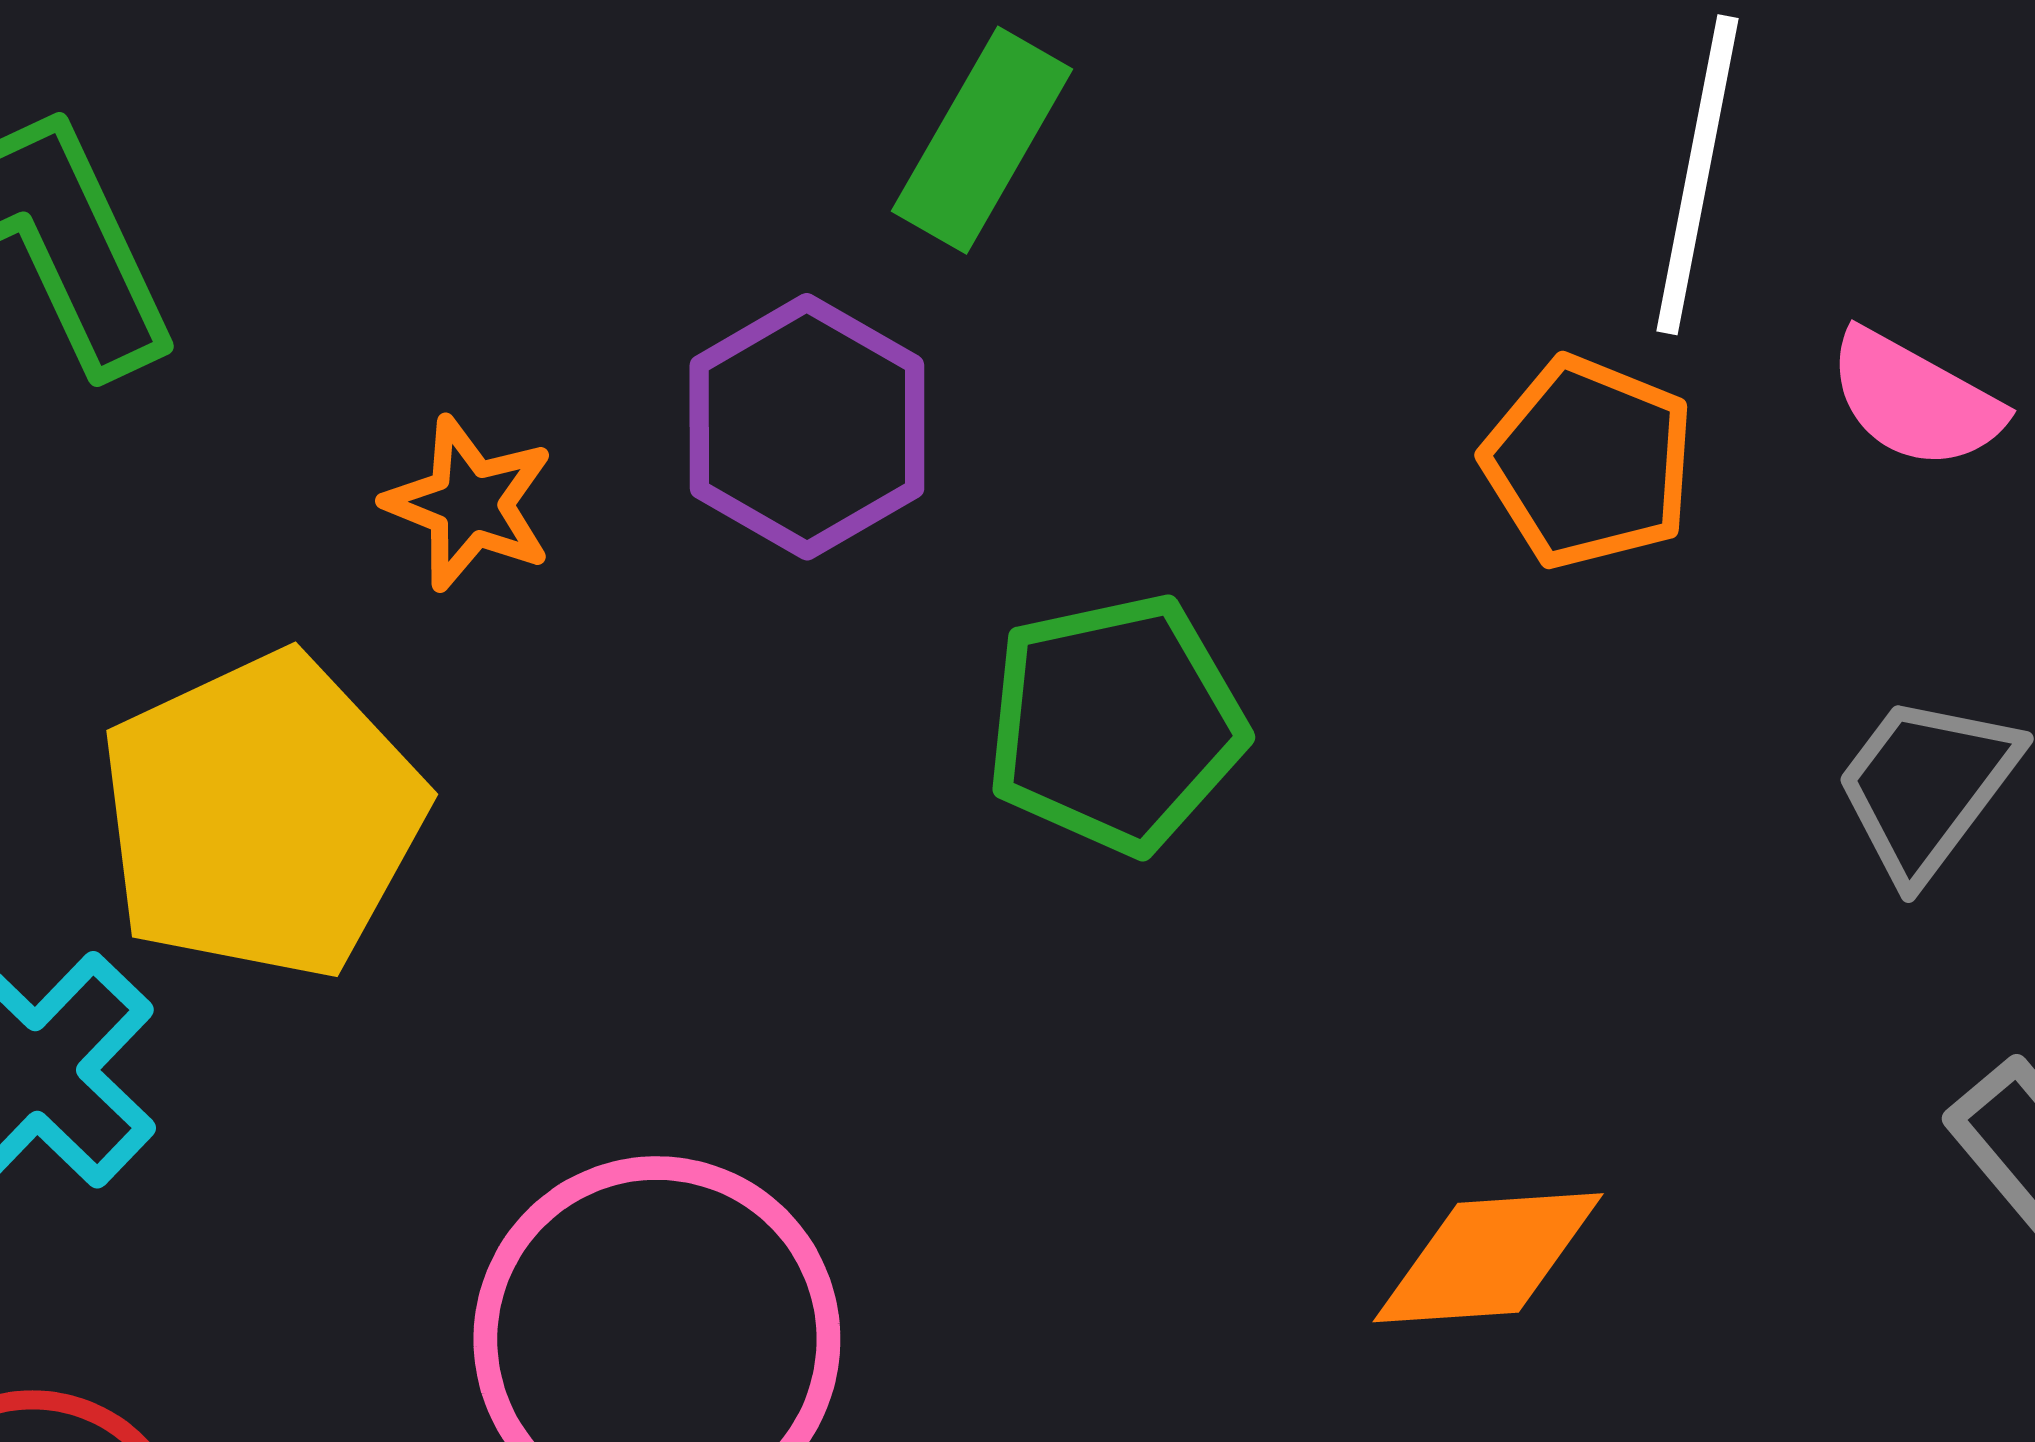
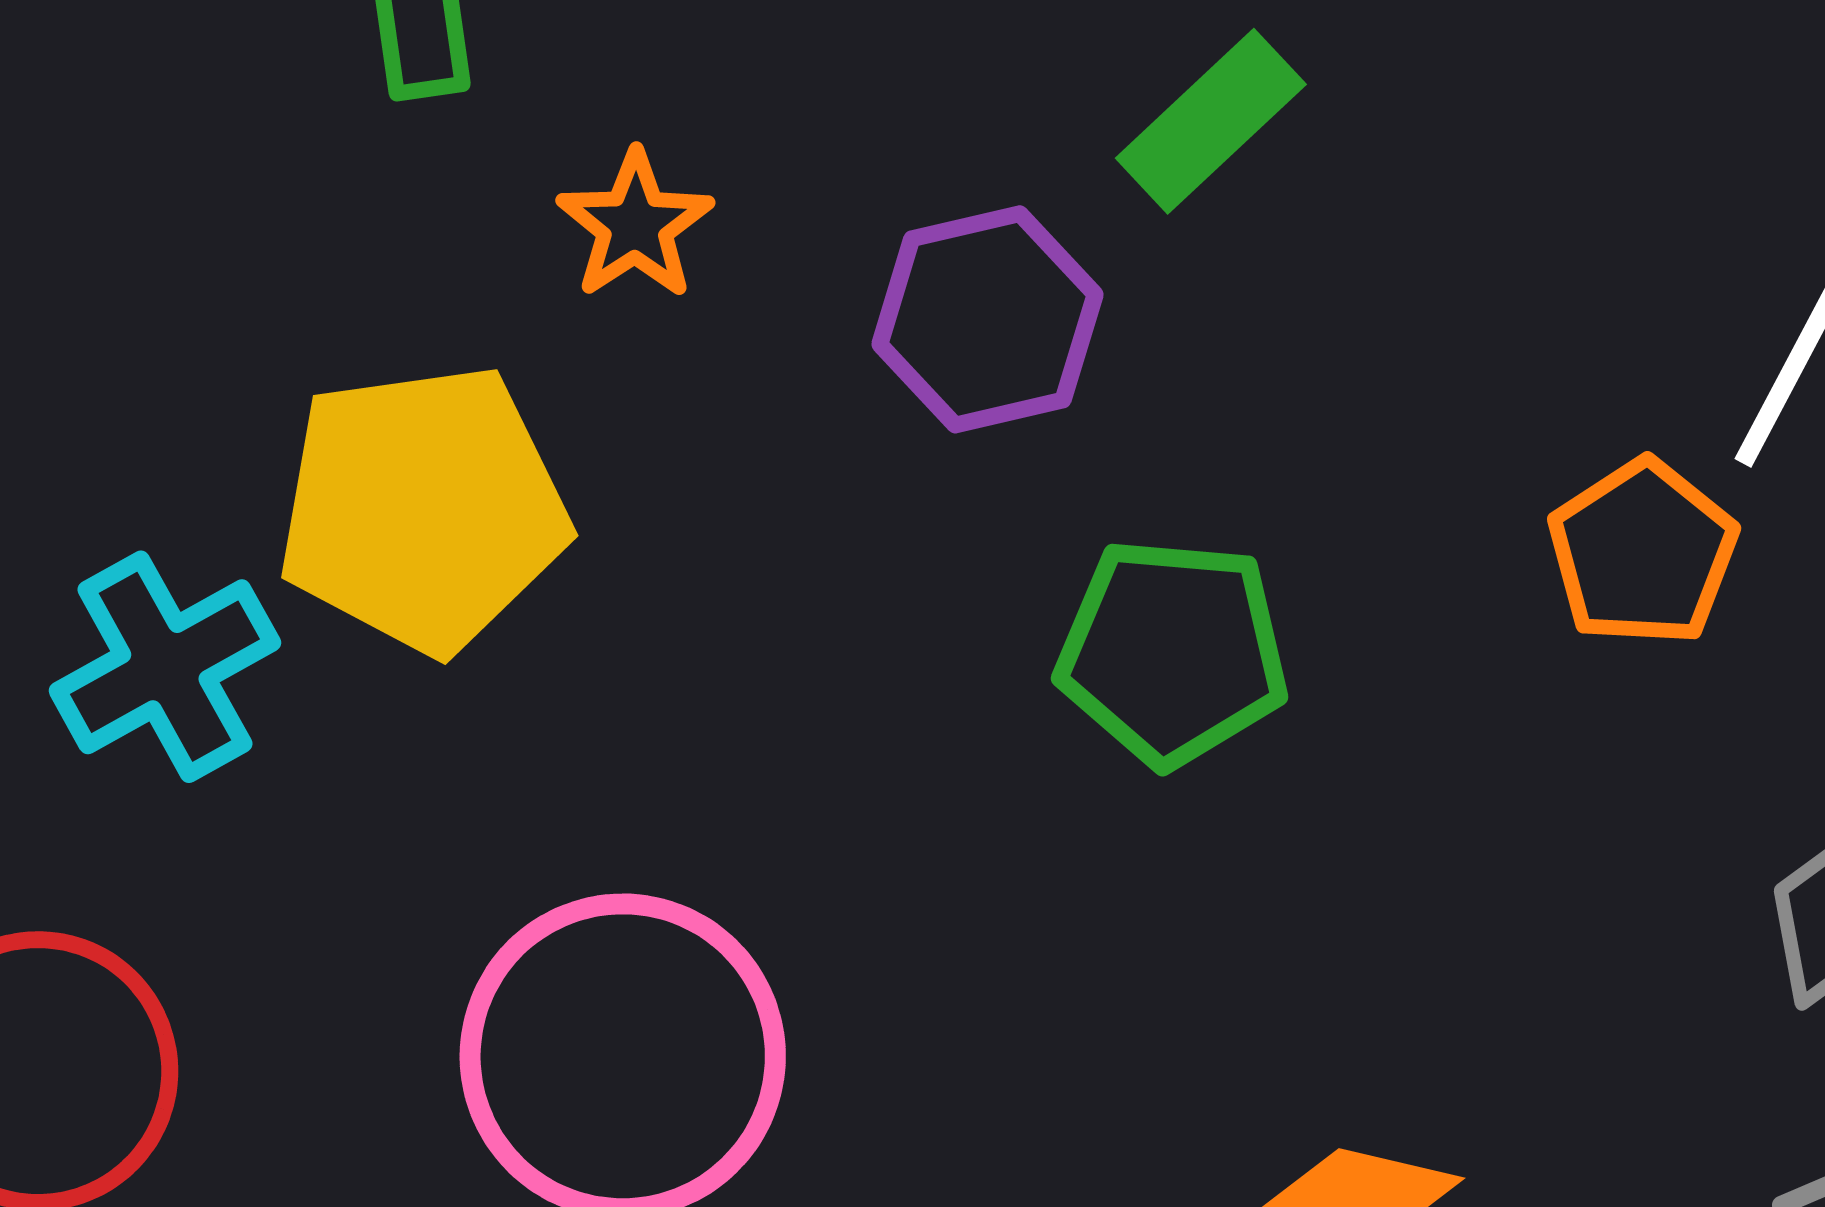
orange star: (469, 504) -> (635, 225), moved

